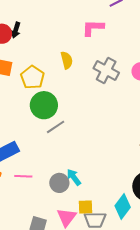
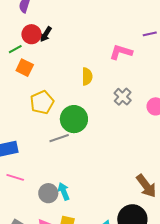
gray cross: (106, 70) -> (123, 97), size x0.7
yellow pentagon: (32, 77) -> (42, 102), moved
green circle: (44, 105) -> (74, 119), moved

